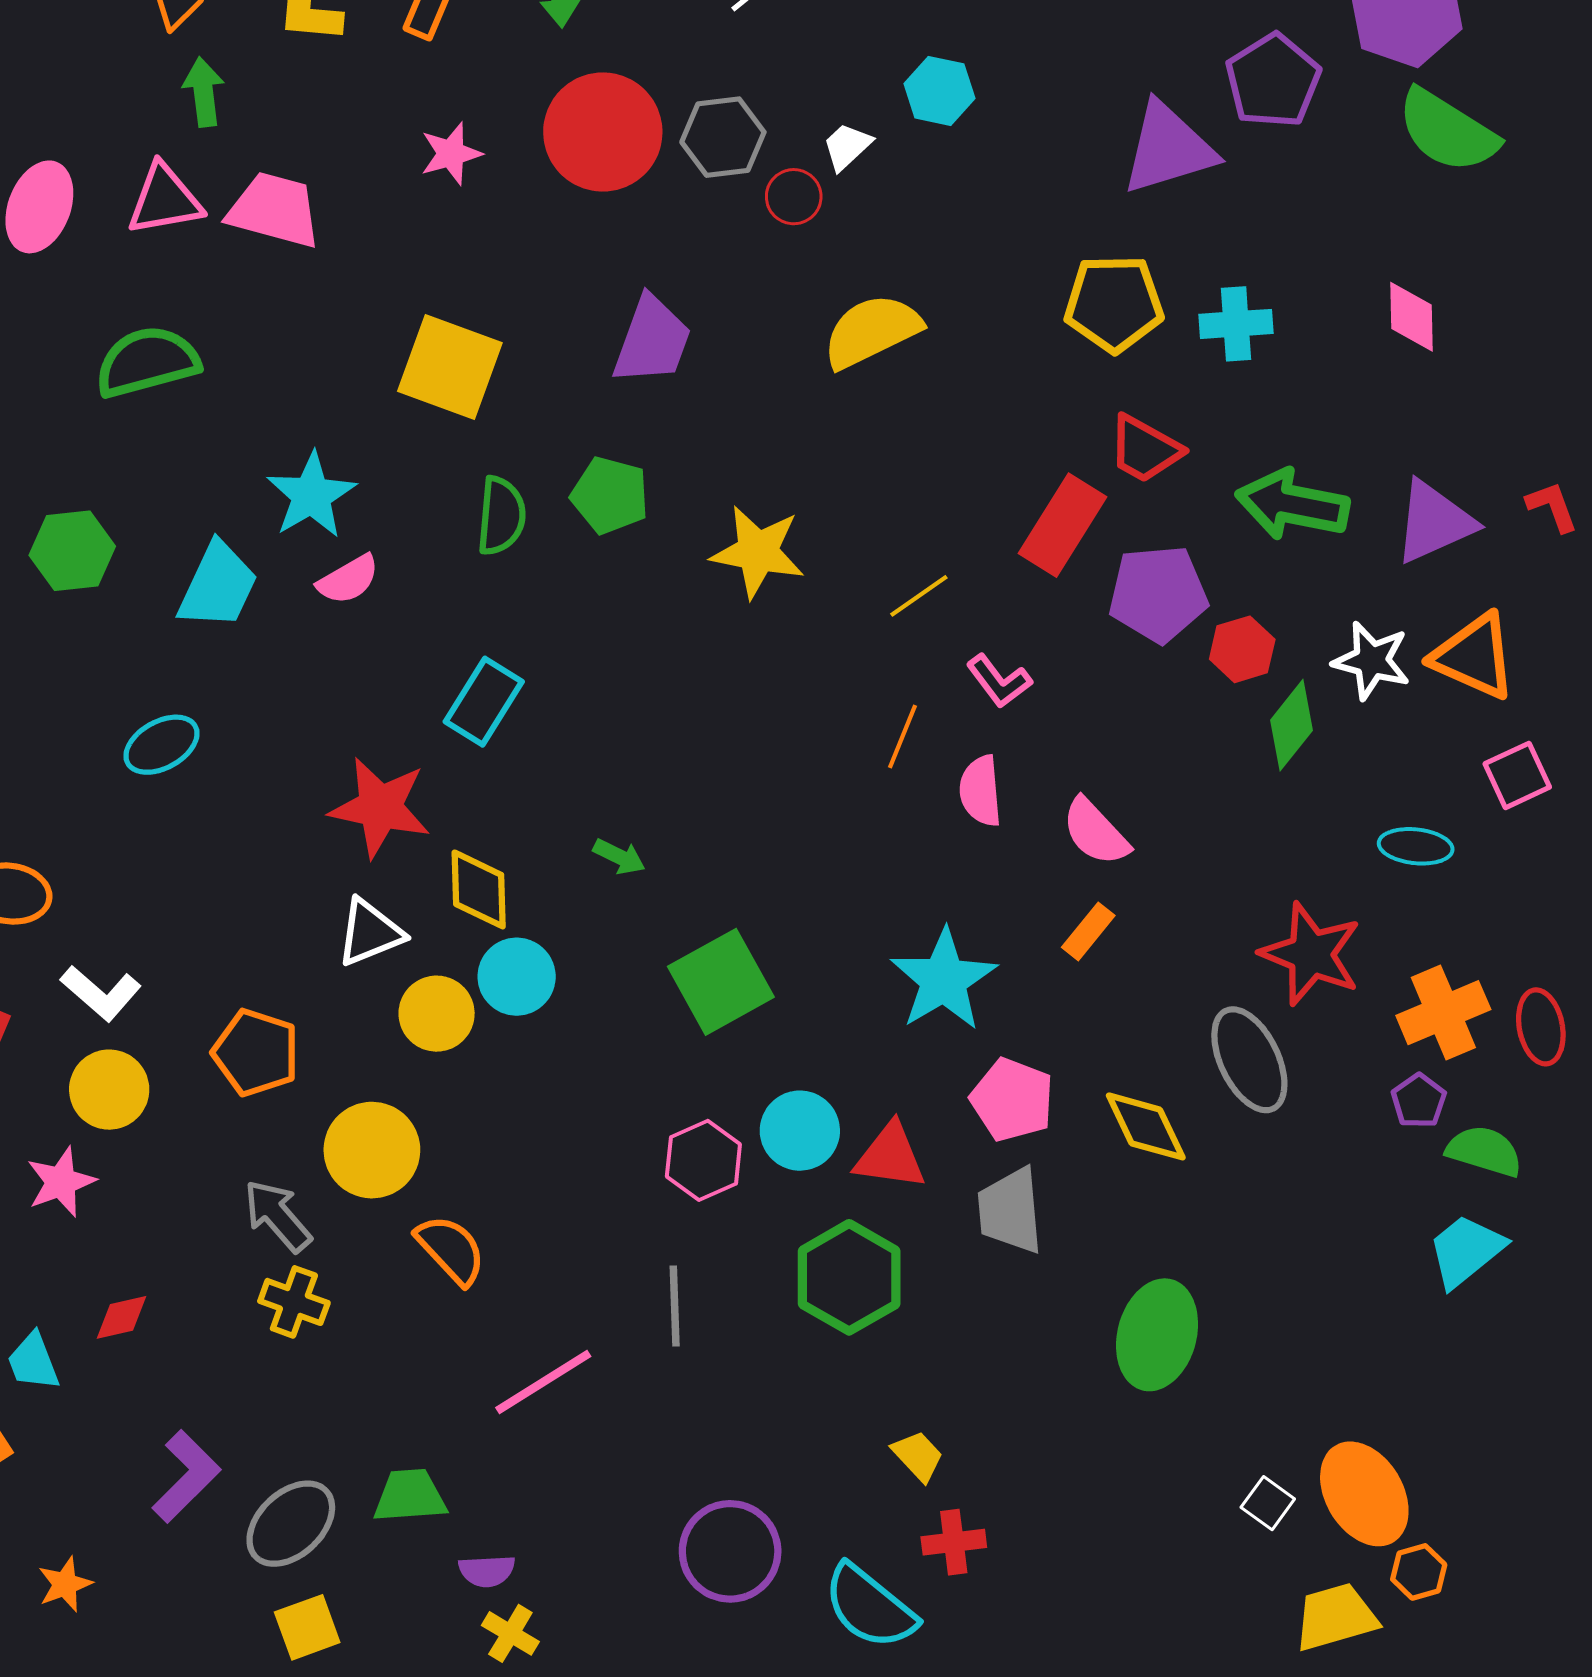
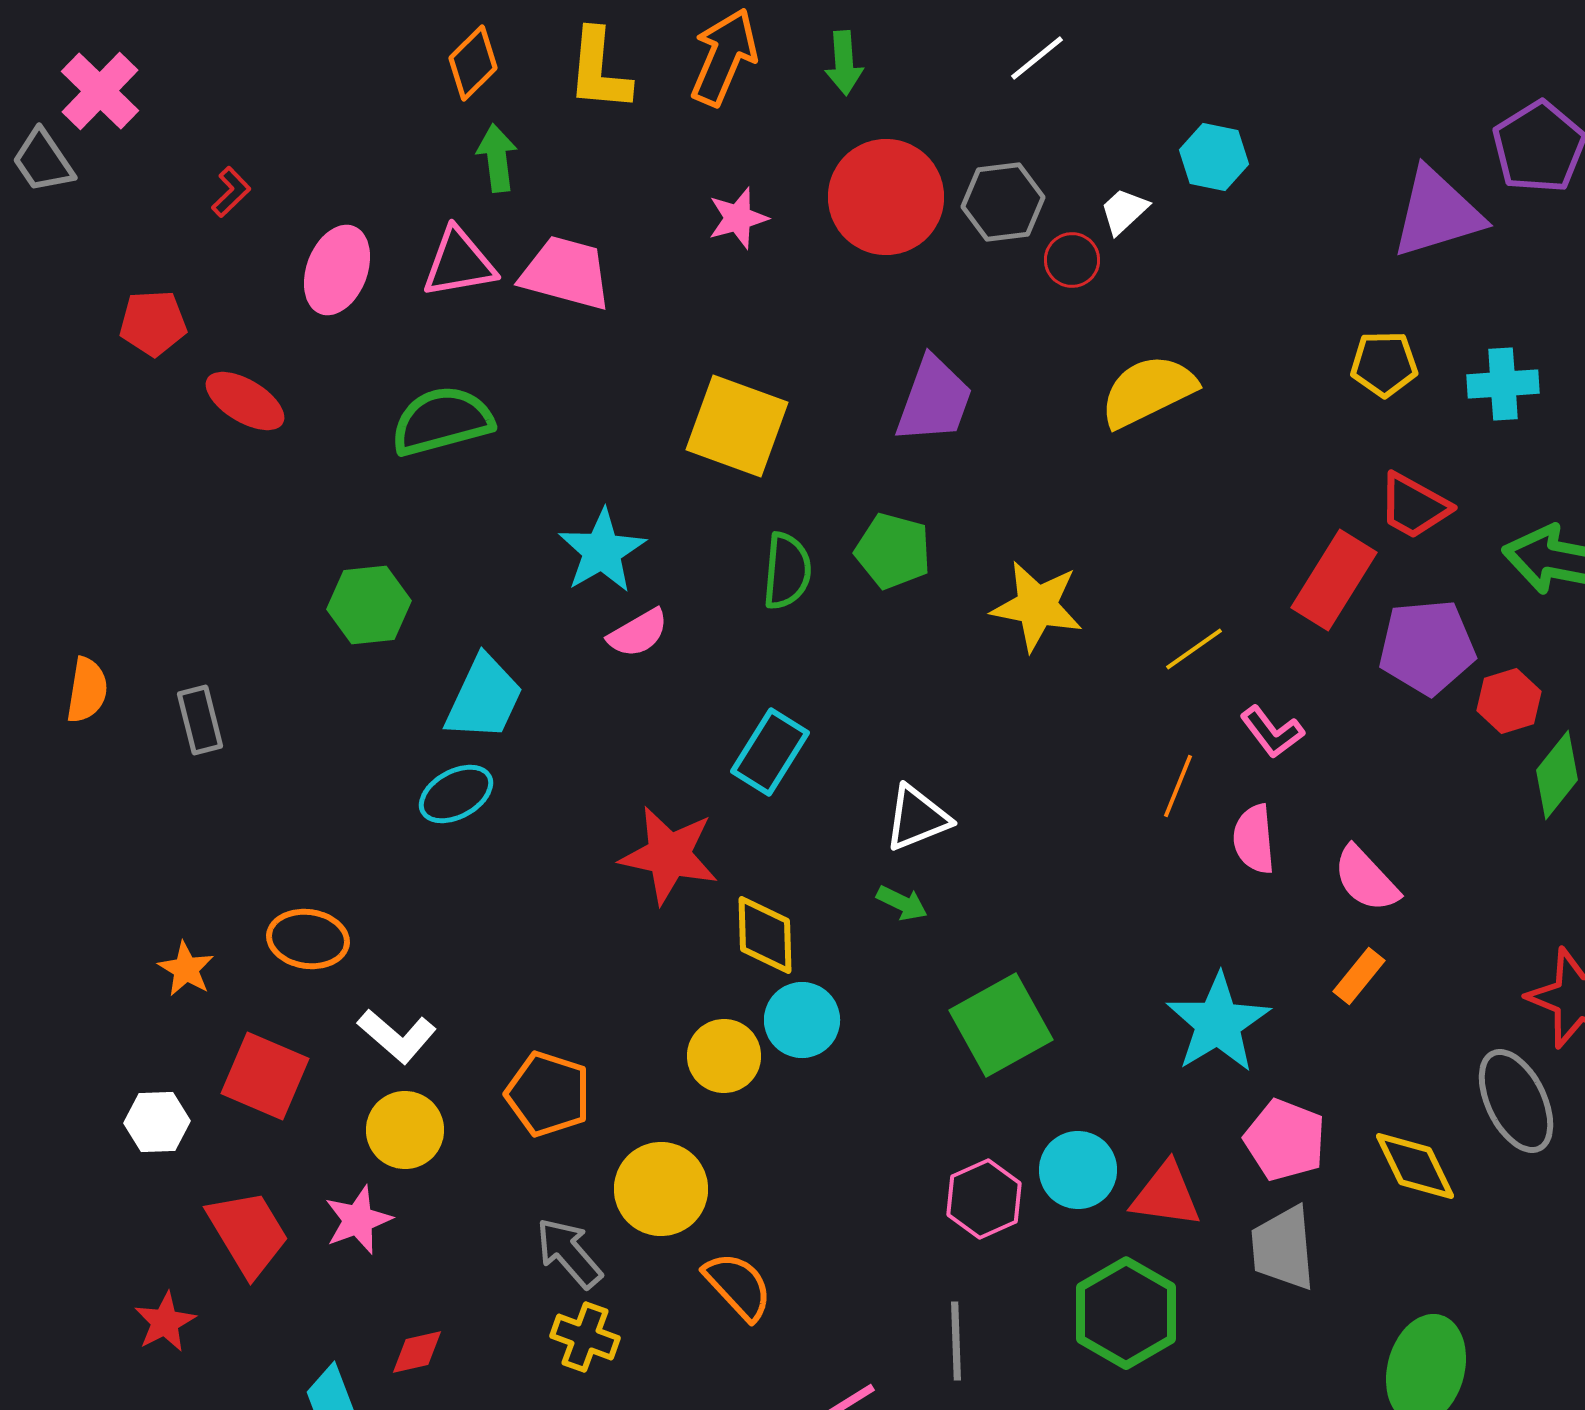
yellow pentagon: (1114, 303) -> (1384, 364), size x0.7
cyan trapezoid: (218, 586) -> (484, 698), moved
white triangle: (370, 933) -> (917, 818), moved

